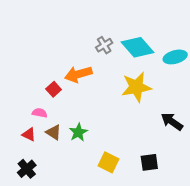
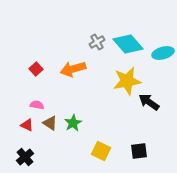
red square: (54, 89) -> (36, 69), moved
black arrow: (172, 122) -> (149, 102), moved

